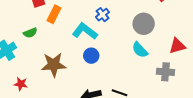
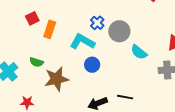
gray circle: (144, 24) -> (119, 31), moved
green semicircle: (30, 33) -> (36, 62), moved, turned 48

